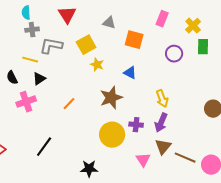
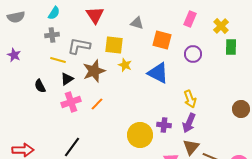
cyan semicircle: (26, 13) -> (54, 13), turned -144
gray cross: (32, 30) -> (52, 35), moved
yellow square: (86, 45) -> (114, 45), turned 36
purple circle: (174, 54) -> (193, 54), moved
blue triangle: (130, 73) -> (158, 73), size x1.6
black semicircle: (12, 78) -> (40, 86), moved
brown star: (111, 98) -> (94, 71), moved
pink cross: (26, 102) -> (71, 102), moved

